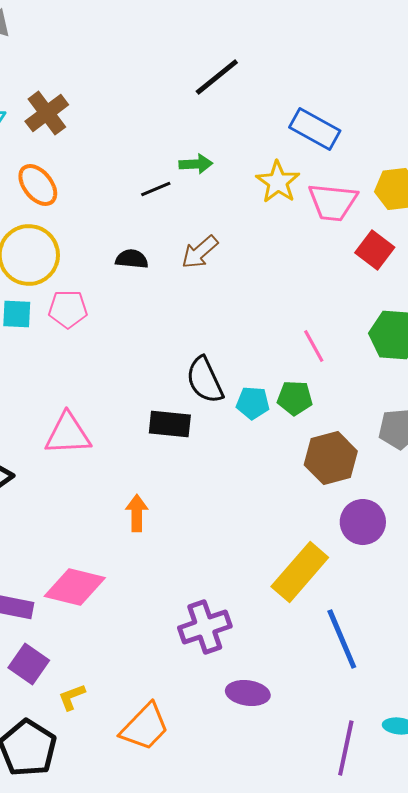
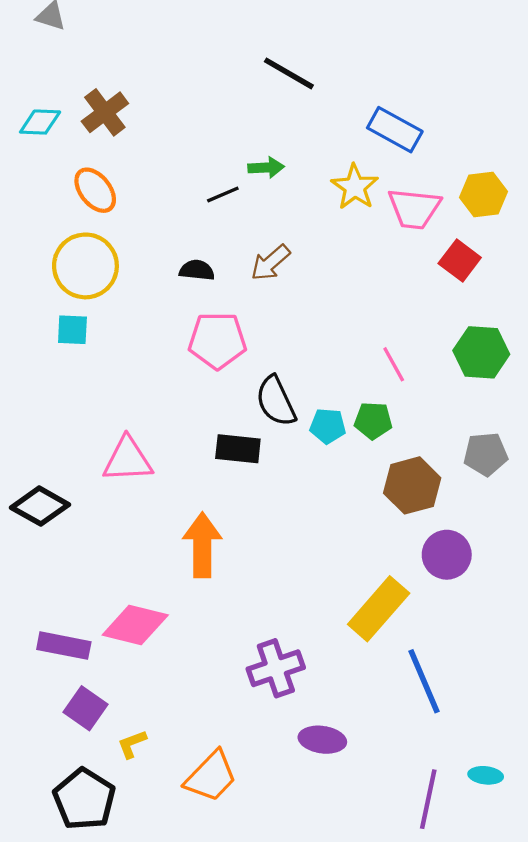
black line: (217, 77) -> (289, 73), turned 69
pink pentagon: (68, 309) -> (217, 341), moved, size x1.4
orange arrow: (137, 513) -> (202, 545), size x1.6

